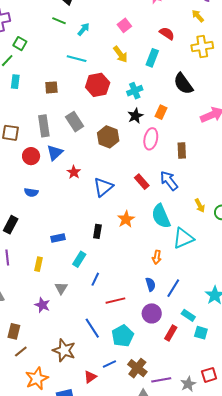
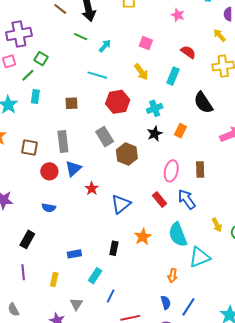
pink square: (124, 25) -> (146, 43), turned -32
gray rectangle: (75, 122) -> (105, 137), moved
pink ellipse: (151, 139) -> (171, 171), moved

